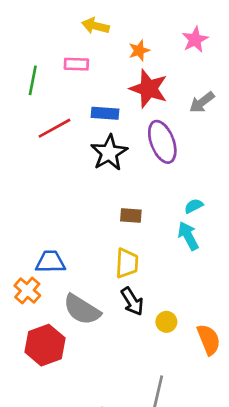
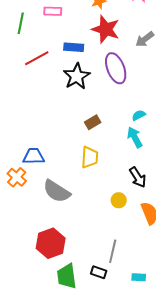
brown rectangle: (131, 215) -> (93, 122), turned -35
black arrow: (132, 301) -> (138, 177), moved
red hexagon: (45, 345) -> (51, 243), moved

